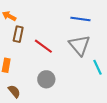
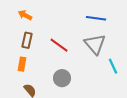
brown rectangle: (18, 34) -> (27, 40), moved

